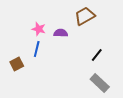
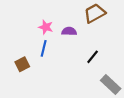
black line: (97, 55) -> (93, 57), moved

